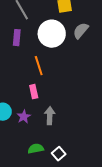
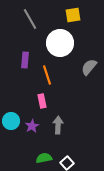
gray semicircle: (81, 31) -> (89, 67), moved
purple rectangle: (17, 38) -> (25, 60), moved

